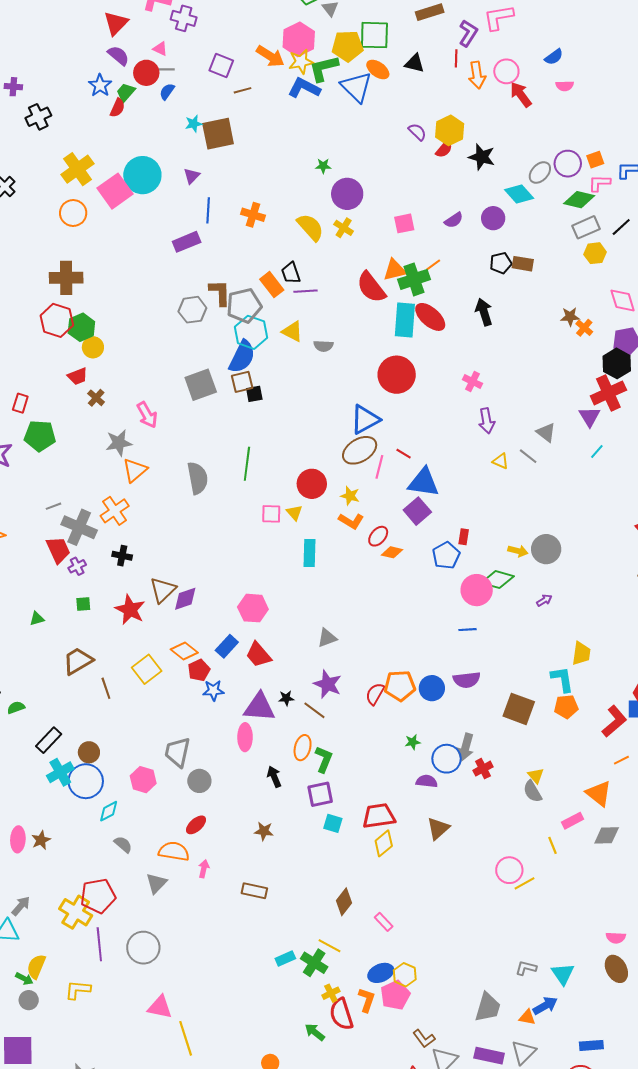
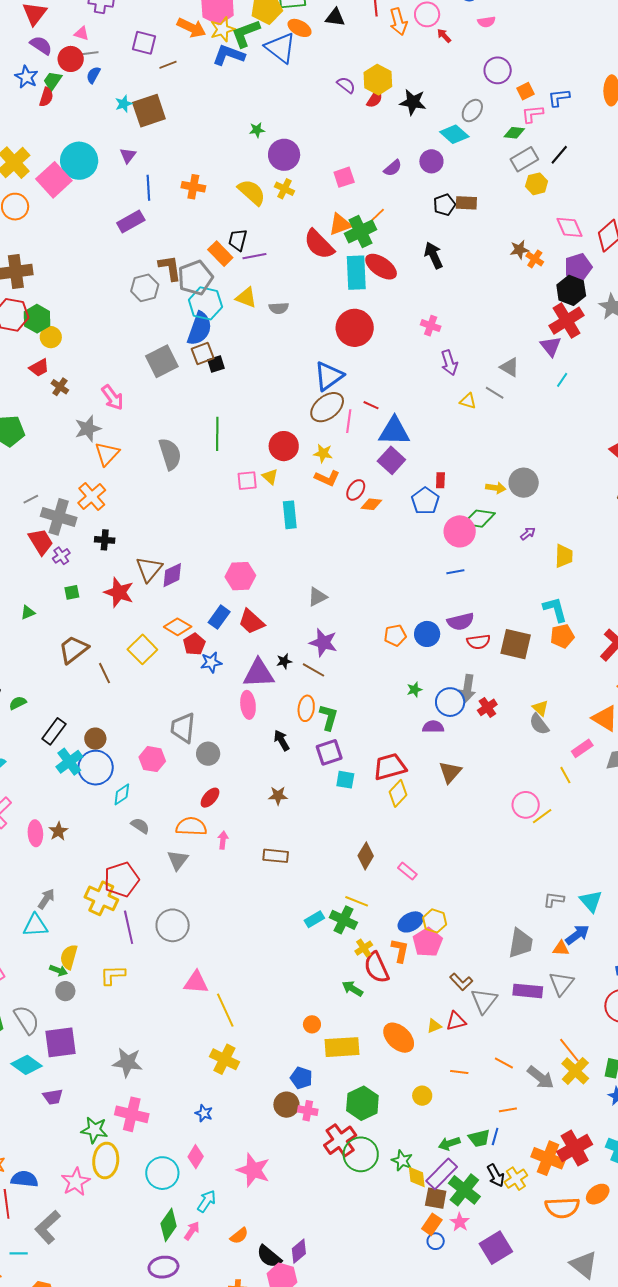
red arrow: (521, 95) -> (444, 36), size x0.6
purple circle: (568, 164) -> (498, 70), moved
green diamond: (579, 200) -> (514, 133), size x0.7
black trapezoid: (291, 273) -> (238, 240), turned 40
yellow trapezoid: (581, 653) -> (564, 556), moved
orange pentagon: (400, 686) -> (395, 635), size x0.7
red semicircle: (375, 694) -> (478, 642), moved, turned -120

